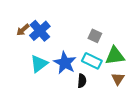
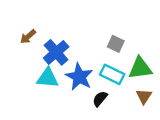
blue cross: (40, 31) -> (56, 52), moved
cyan triangle: (39, 64) -> (48, 78), turned 42
black semicircle: (82, 81) -> (100, 99), turned -144

